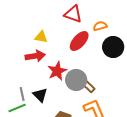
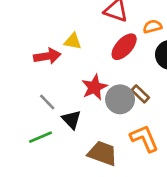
red arrow: (35, 56) -> (47, 56), moved
brown rectangle: (88, 86) -> (140, 94), moved
gray line: (22, 94) -> (47, 102), moved, turned -32

